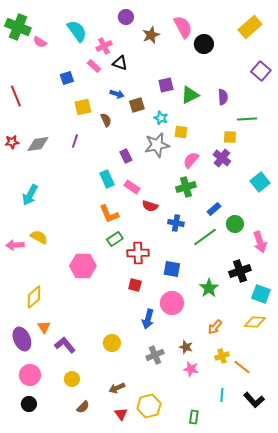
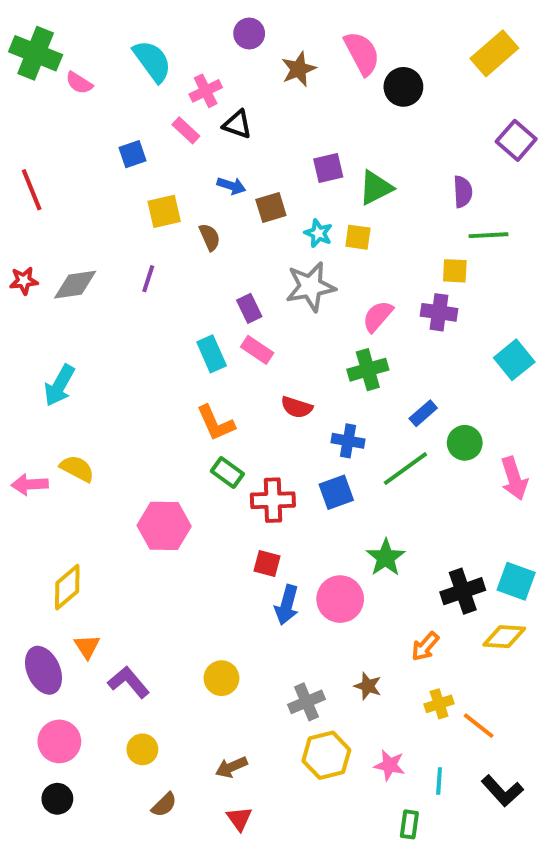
purple semicircle: (223, 97) -> (463, 192), moved
yellow square: (181, 132) -> (358, 237), moved
purple cross: (222, 158) -> (439, 312), turned -30
pink rectangle: (132, 187) -> (257, 350), moved
green rectangle: (115, 239) -> (227, 472), turned 70
blue square: (172, 269) -> (336, 492), moved, turned -30
black cross: (240, 271) -> (463, 591), moved
green star: (209, 288) -> (386, 558), moved
blue arrow: (148, 319) -> (287, 605), moved
pink star: (191, 369) -> (390, 765), moved
yellow hexagon: (149, 406) -> (326, 755), moved
green rectangle: (194, 417) -> (409, 824), moved

